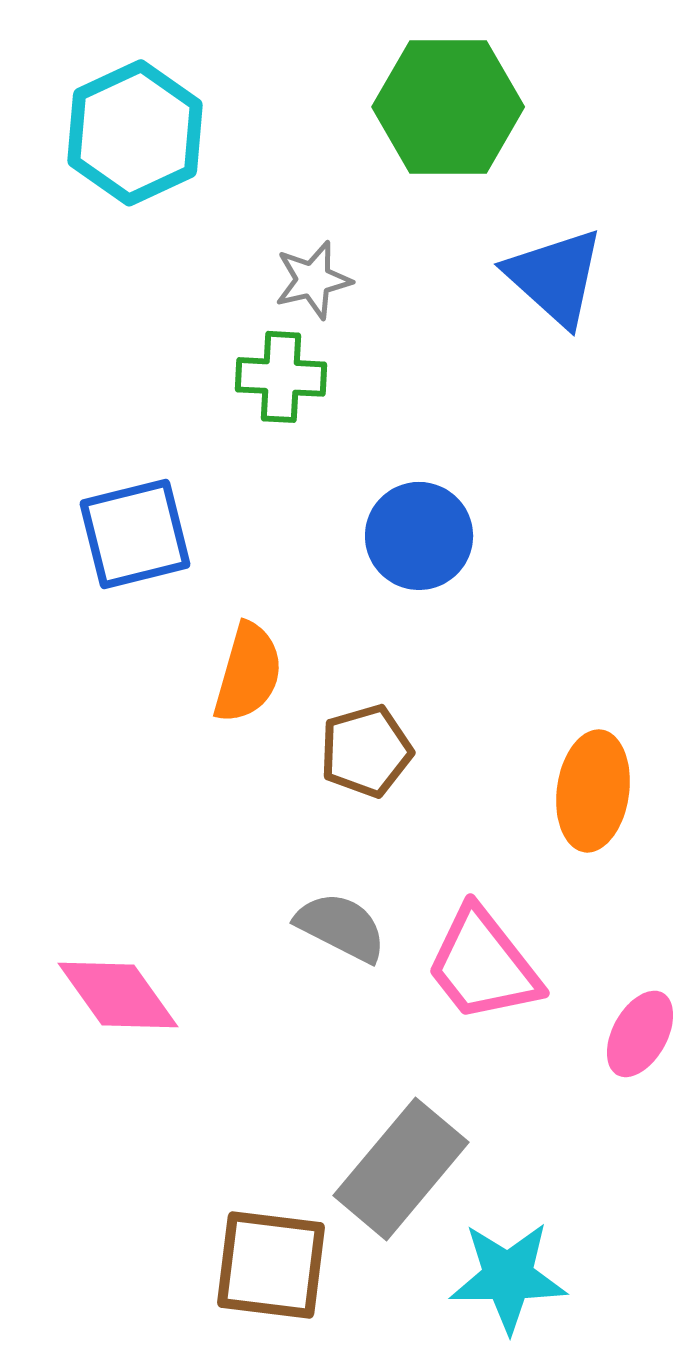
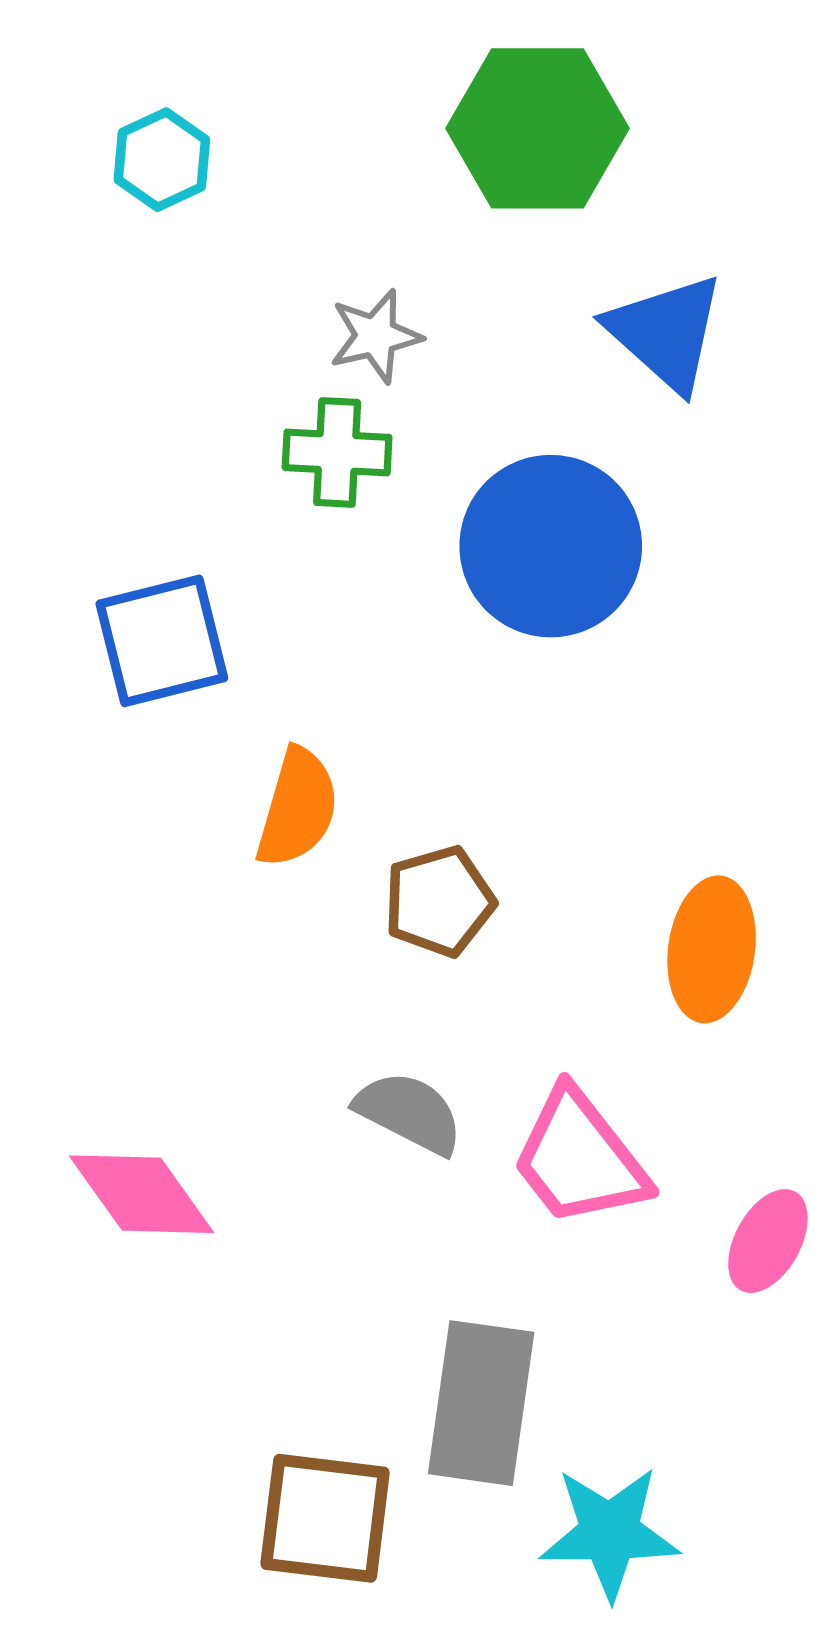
cyan hexagon: (135, 133) -> (162, 160), size x0.6
blue circle: (419, 536) -> (551, 546), moved, size x1.4
gray rectangle: (401, 1169) -> (481, 1403), turned -32

